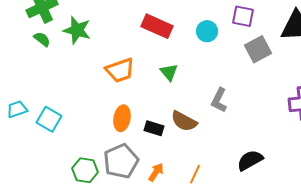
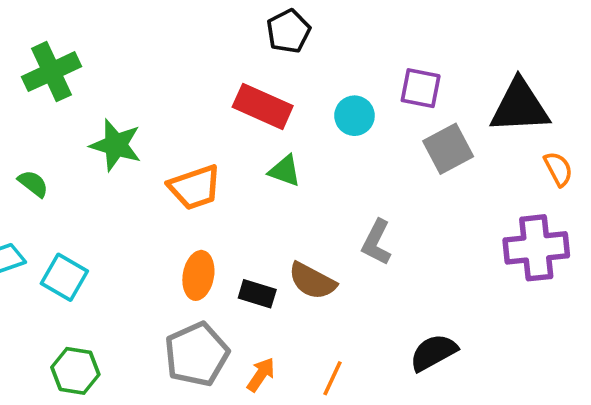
green star: (77, 30) -> (116, 145), moved
green semicircle: (42, 39) -> (33, 184), moved
green triangle: (169, 72) -> (285, 171), moved, turned -30
green hexagon: (85, 170) -> (75, 371), moved

